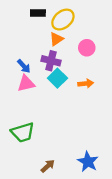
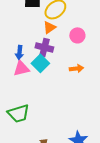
blue arrow: (24, 66) -> (19, 52), turned 48
cyan square: (57, 78) -> (40, 63), moved

